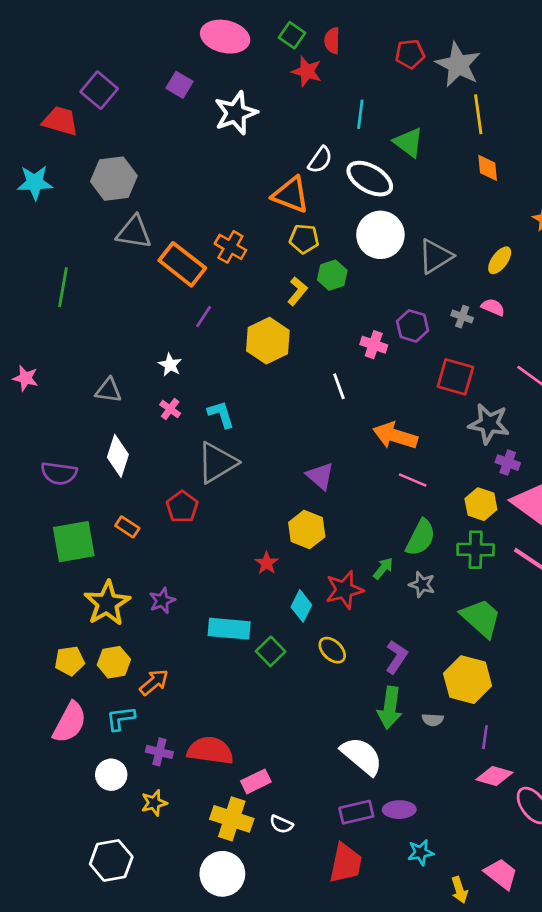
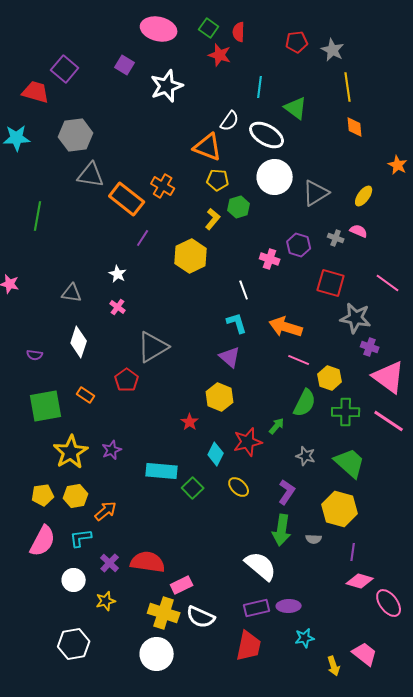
gray star: (458, 65) -> (333, 50), size x0.7
cyan L-shape: (221, 414) -> (237, 323), moved
purple semicircle: (59, 473) -> (35, 355), size x0.6
yellow hexagon: (481, 504) -> (330, 378), moved
gray star: (422, 584) -> (306, 456), moved
purple cross: (159, 752) -> (110, 563), turned 30
white semicircle: (281, 824) -> (201, 617), size x1.6

